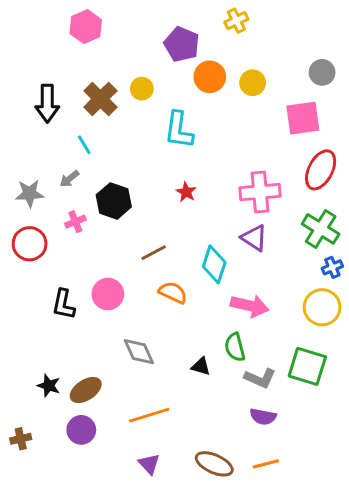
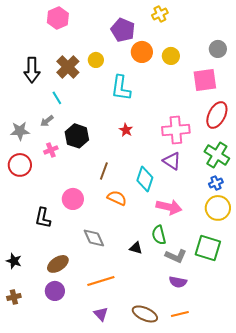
brown line: (154, 253) -> (104, 171), turned -42
blue cross: (332, 267) -> (216, 183), moved
black L-shape: (64, 304) -> (43, 218), moved
black star: (49, 386) -> (14, 261), moved

